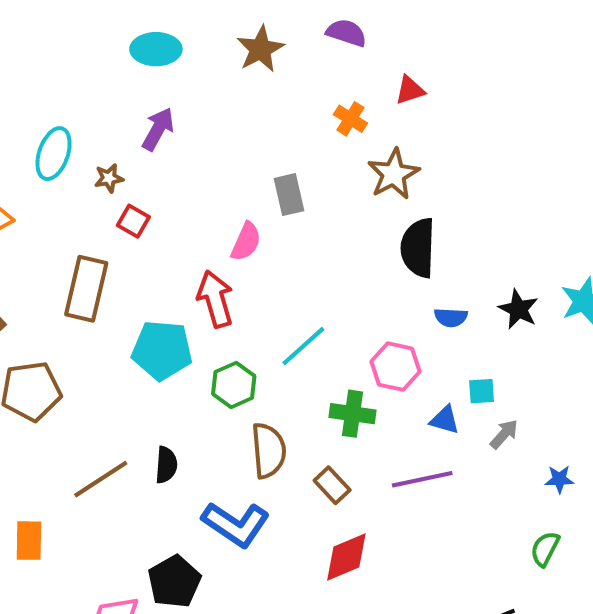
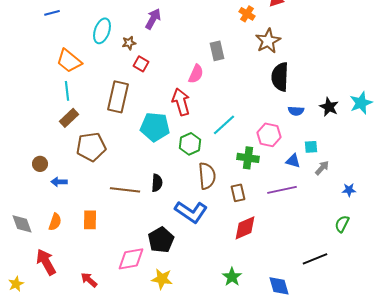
brown line: (101, 479) -> (125, 190), turned 40
brown rectangle: (332, 485) -> (238, 193), turned 30

